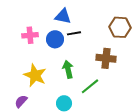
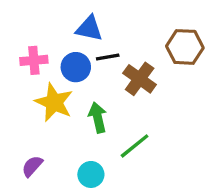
brown cross: (106, 58) -> (140, 79), moved, turned 30
yellow star: (35, 75) -> (54, 102), moved
purple semicircle: (21, 101) -> (32, 166), moved

